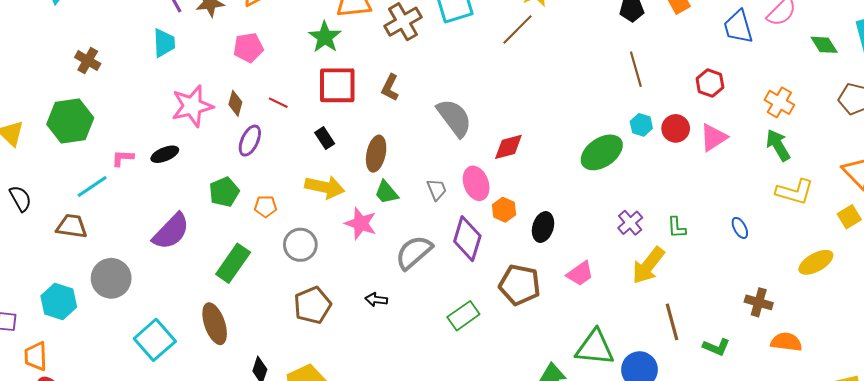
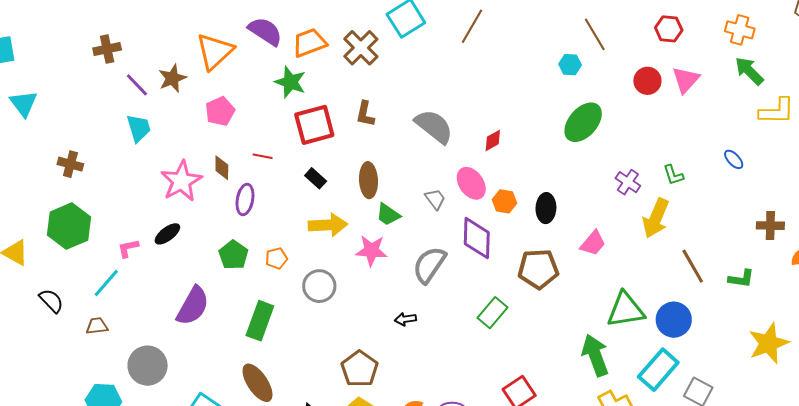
cyan hexagon: (641, 125) -> (570, 65), moved
red diamond: (508, 147) -> (493, 140), size x0.7
black semicircle: (20, 198) -> (51, 301), moved
brown trapezoid: (72, 226) -> (97, 326), size x0.7
brown pentagon: (312, 305) -> (360, 369), moved

